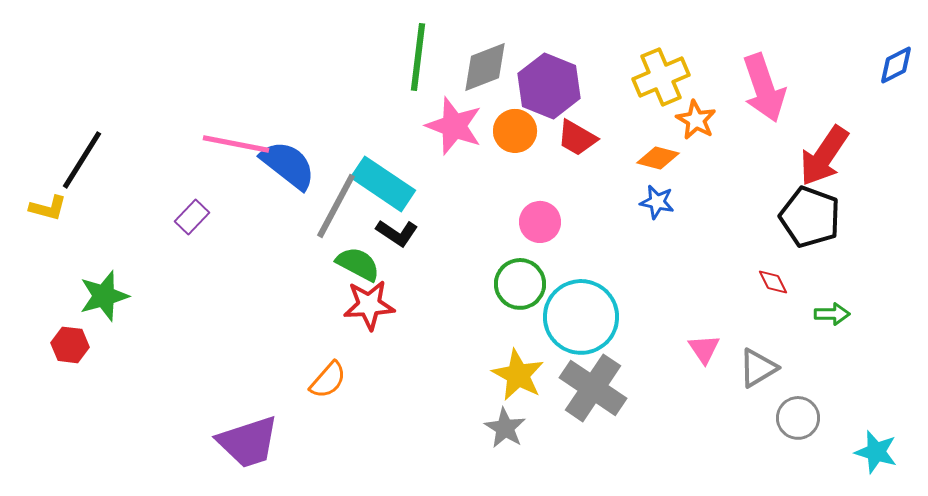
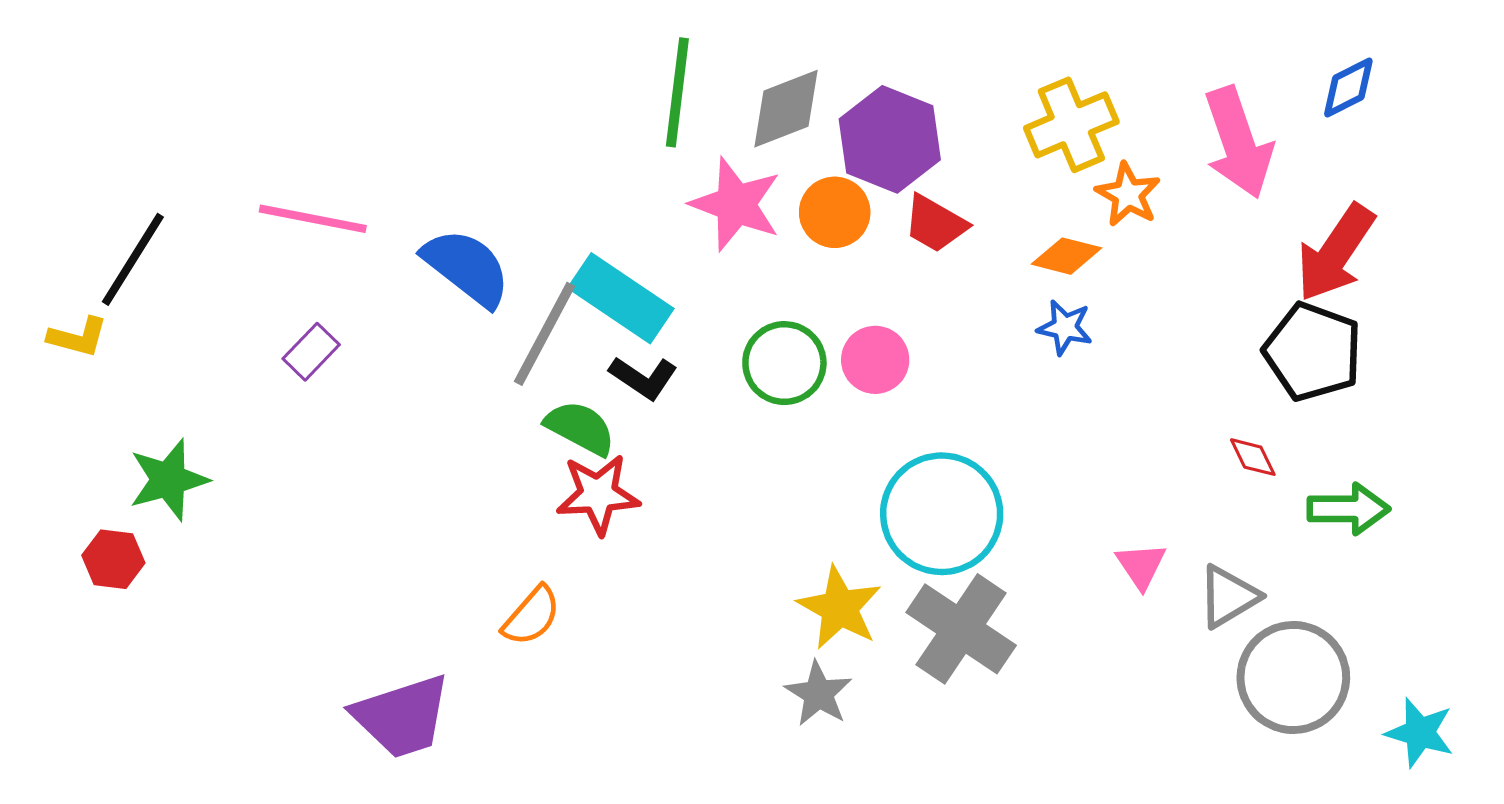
blue diamond: (896, 65) -> (1348, 88), moved
pink line: (236, 144) -> (313, 219), moved
green circle: (520, 284) -> (784, 363), moved
green arrow: (832, 314) -> (1348, 509), size x1.4
gray circle: (798, 418) -> (1293, 677), size x1.6

